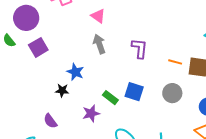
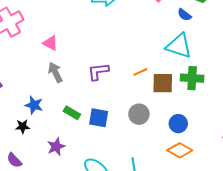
purple L-shape: (139, 48) -> (98, 72), turned -95
orange line: (175, 62) -> (140, 72), moved, turned -32
green rectangle: (110, 98) -> (72, 113), moved

